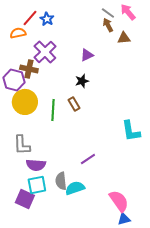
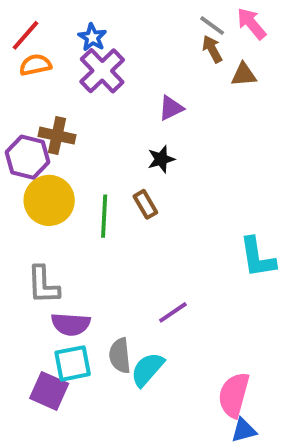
red line: (30, 18) -> (26, 35), moved
purple cross: (45, 52) -> (102, 71), moved
cyan semicircle: (75, 188) -> (147, 369), turned -30
pink semicircle: (119, 201) -> (234, 395), turned -130

